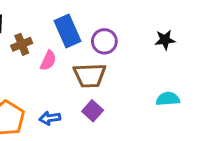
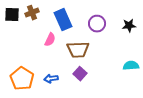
purple circle: (104, 41) -> (97, 24), moved
brown cross: (22, 44) -> (32, 13), moved

